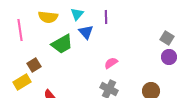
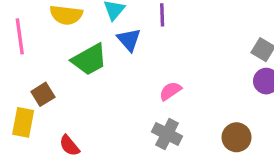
yellow rectangle: (22, 82) -> (23, 122), turned -48

